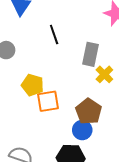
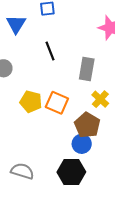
yellow cross: (104, 74) -> (100, 99), moved
orange square: (48, 101) -> (57, 103), moved, turned 35

